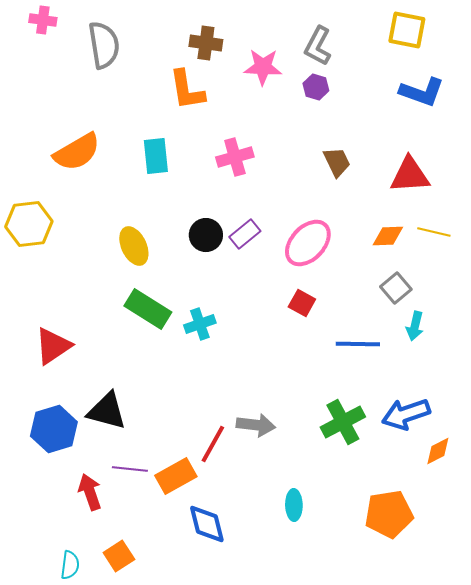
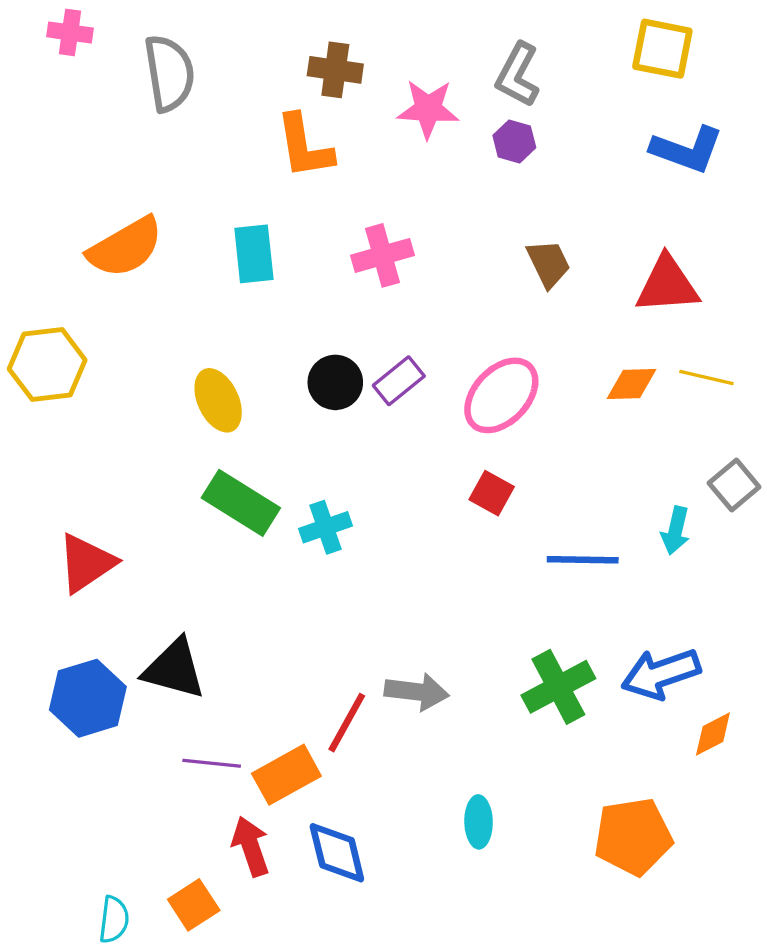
gray square: (396, 288) -> (734, 485), moved
red arrow: (90, 492) -> (251, 846), moved

